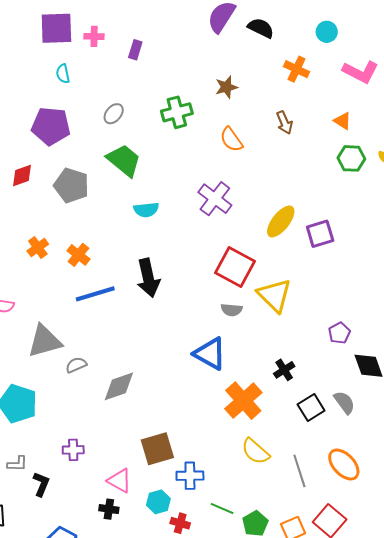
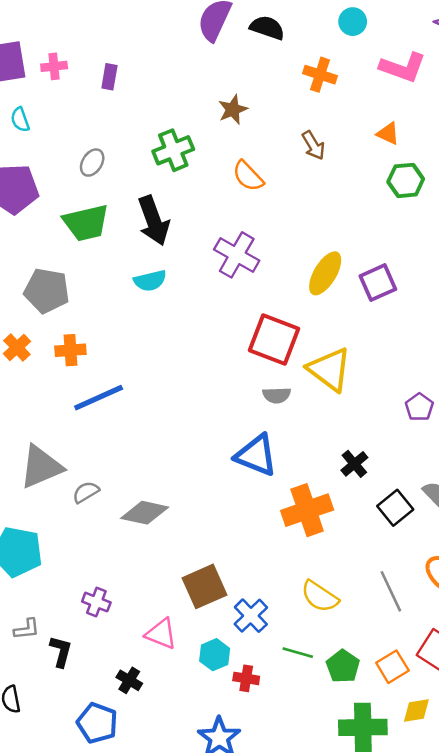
green trapezoid: (124, 160) -> (86, 223), moved, turned 135
gray pentagon: (71, 185) -> (47, 291), moved
orange cross: (78, 255) -> (70, 350), turned -35
black arrow: (148, 278) -> (154, 221), moved
gray diamond: (119, 386) -> (145, 513), turned 39
orange cross: (243, 401) -> (307, 510), turned 30
purple cross: (73, 450) -> (96, 602), turned 30
yellow semicircle: (255, 451) -> (320, 596), moved
blue cross: (190, 476) -> (251, 616), turned -36
black cross: (109, 509) -> (129, 680), moved, turned 30

